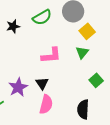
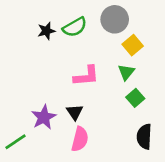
black star: (13, 26) -> (46, 31), moved
green square: (96, 80) -> (135, 98), moved
black semicircle: (83, 109) -> (144, 137), moved

